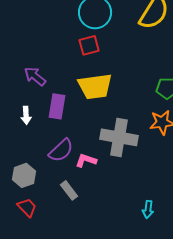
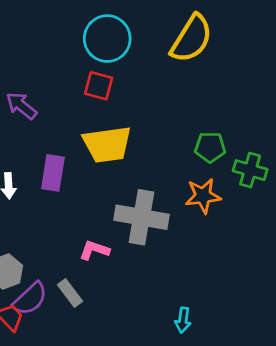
red square: (89, 45) -> (99, 86), turned 30
purple arrow: (35, 76) -> (21, 106), moved
purple semicircle: (61, 150) -> (30, 299), moved

